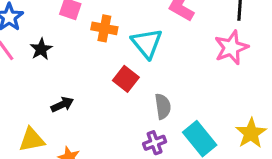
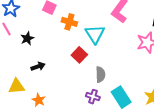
black star: (41, 49) -> (27, 38), moved
purple cross: (155, 143) -> (93, 97), turned 32

